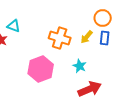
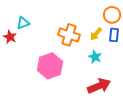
cyan triangle: (14, 26) -> (23, 23), turned -40
cyan star: (80, 66) -> (95, 57), moved

